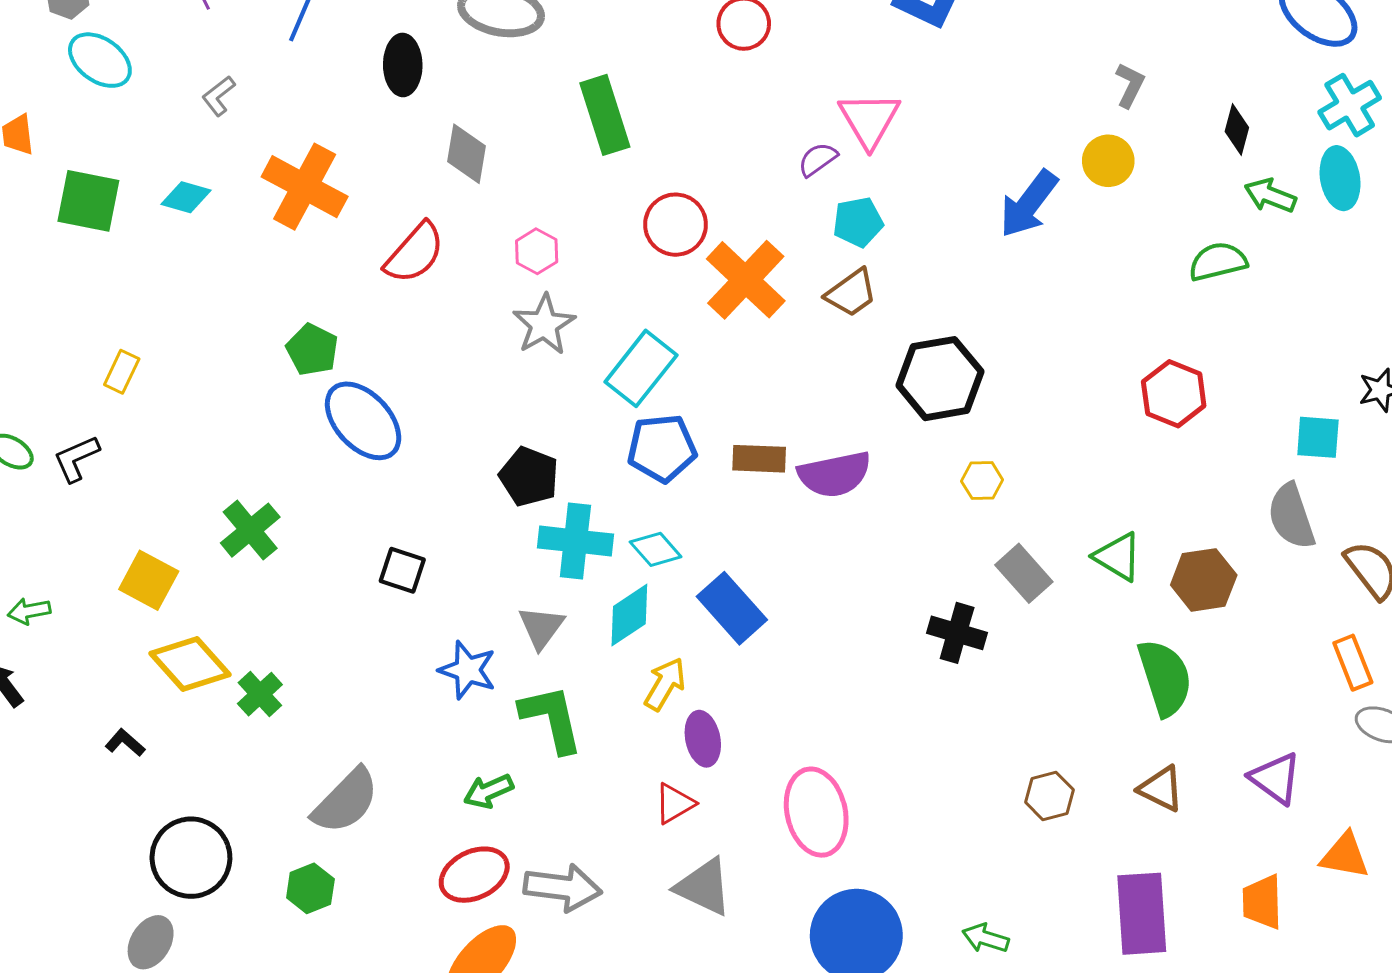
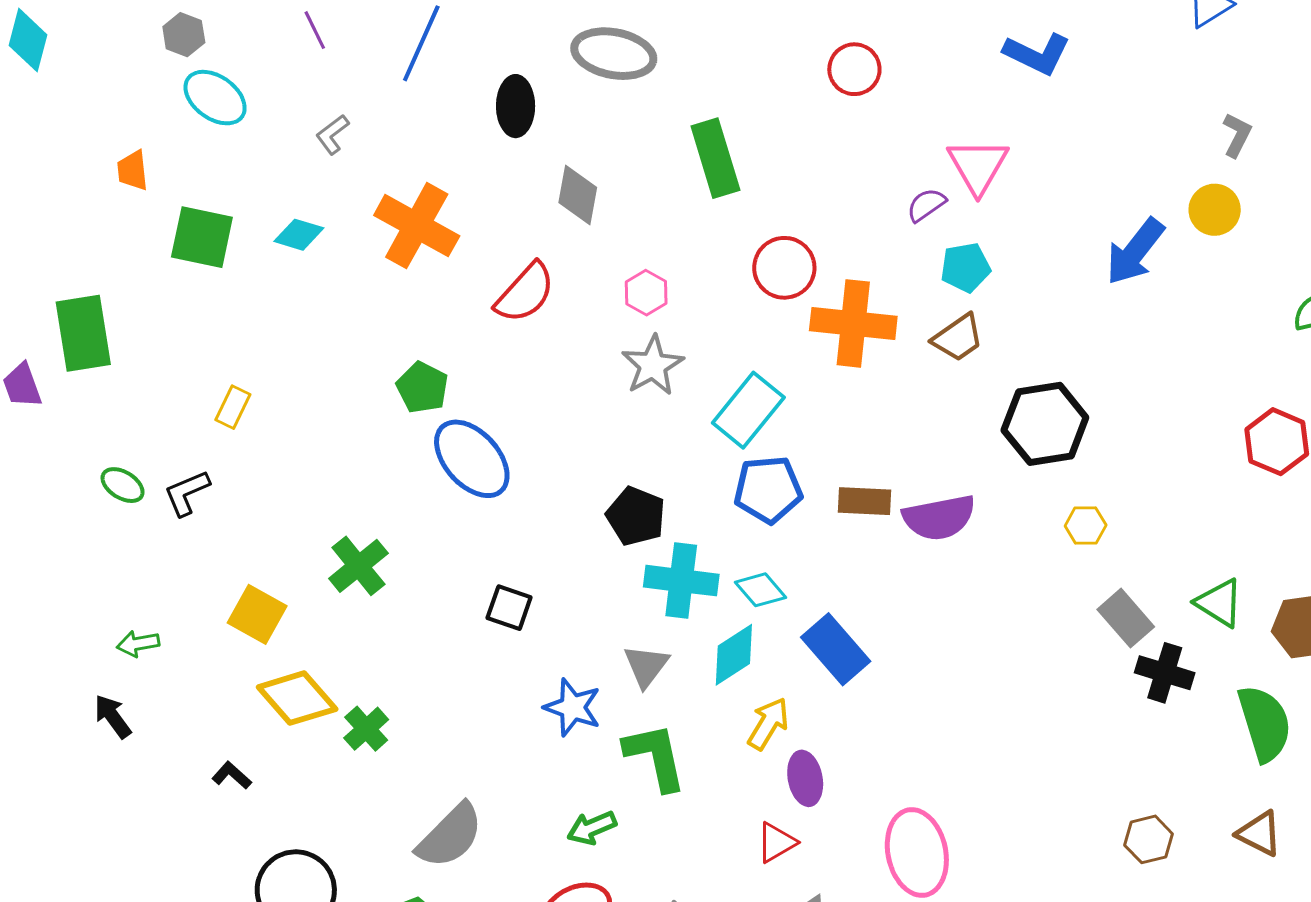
orange cross: (746, 280) -> (853, 323), turned -38
black cross: (957, 633) -> (1165, 673), moved

